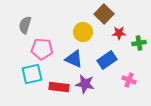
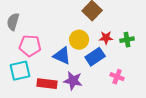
yellow circle: (83, 32) -> (79, 40), moved
red star: (119, 33) -> (106, 38), moved

